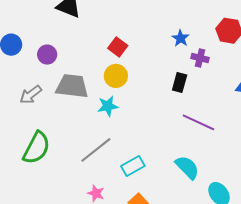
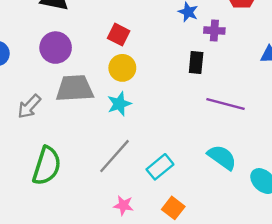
purple circle: (47, 55) -> (56, 48), moved, size x1.4

